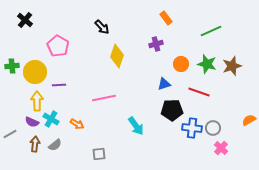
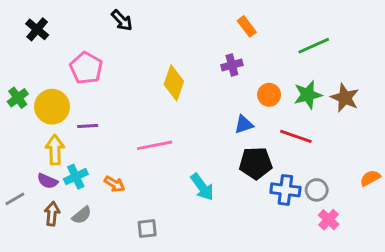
black arrow: (102, 27) -> (122, 20), moved
green star: (207, 64) -> (308, 95), turned -30
green cross: (12, 66) -> (18, 98), turned -32
brown star: (232, 66) -> (345, 98), turned -30
cyan cross: (51, 119) -> (76, 177), turned 35

